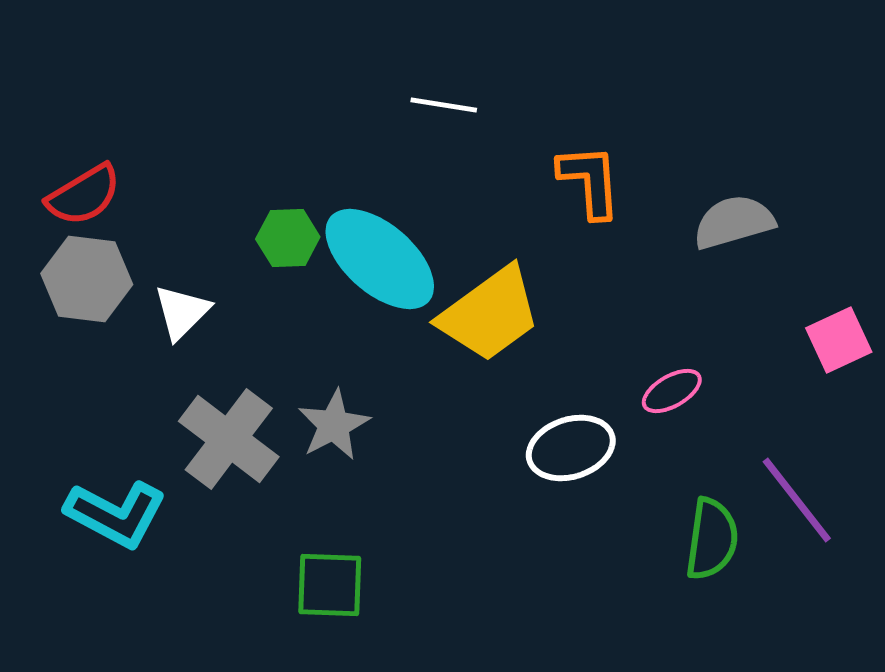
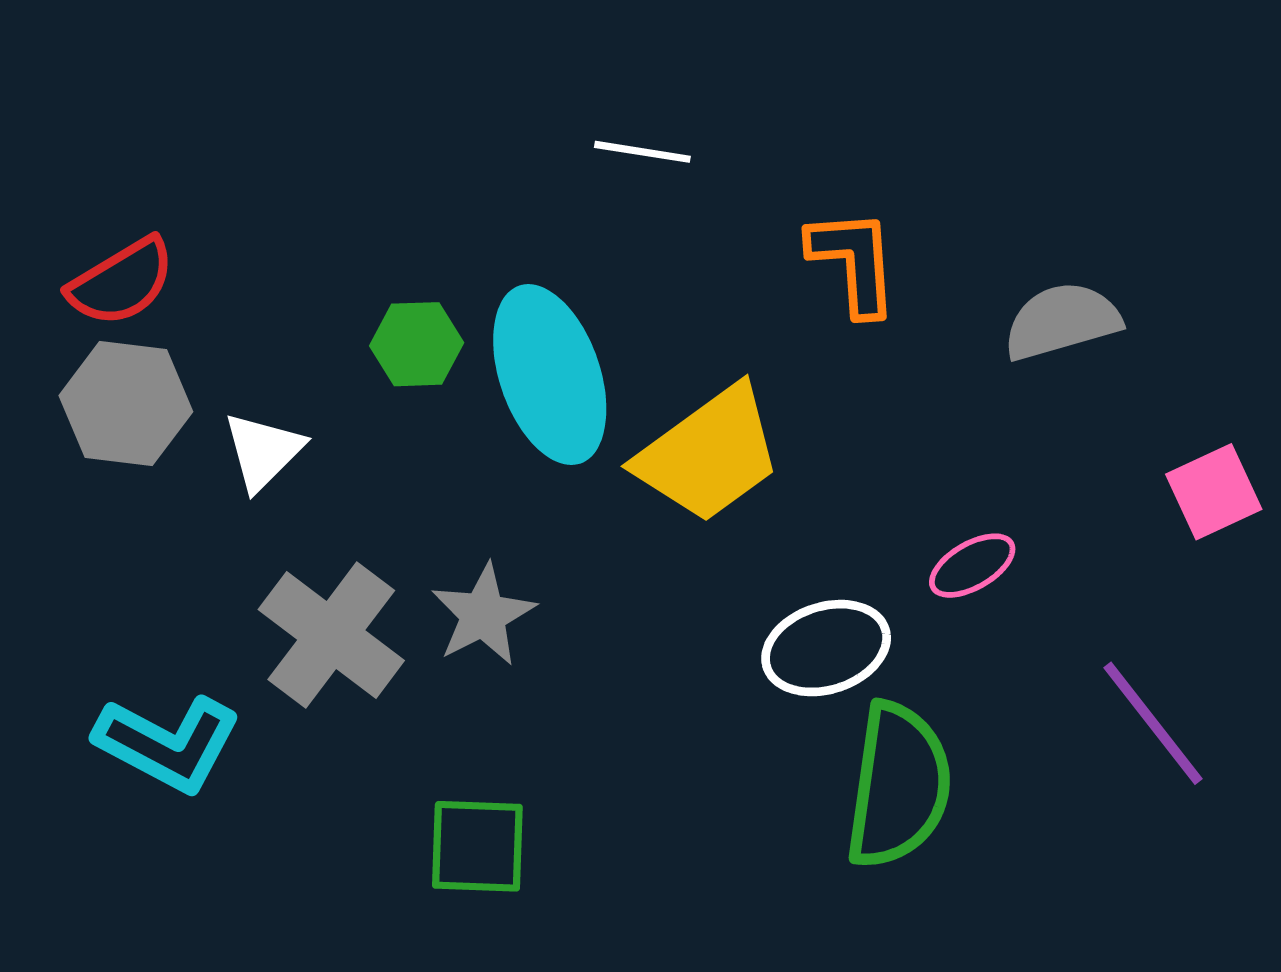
cyan ellipse: (380, 259) -> (550, 375), turned 30
green semicircle: (712, 539) -> (898, 785), moved, size x1.4

